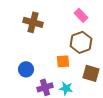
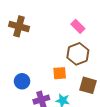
brown cross: (33, 22) -> (19, 26), moved

